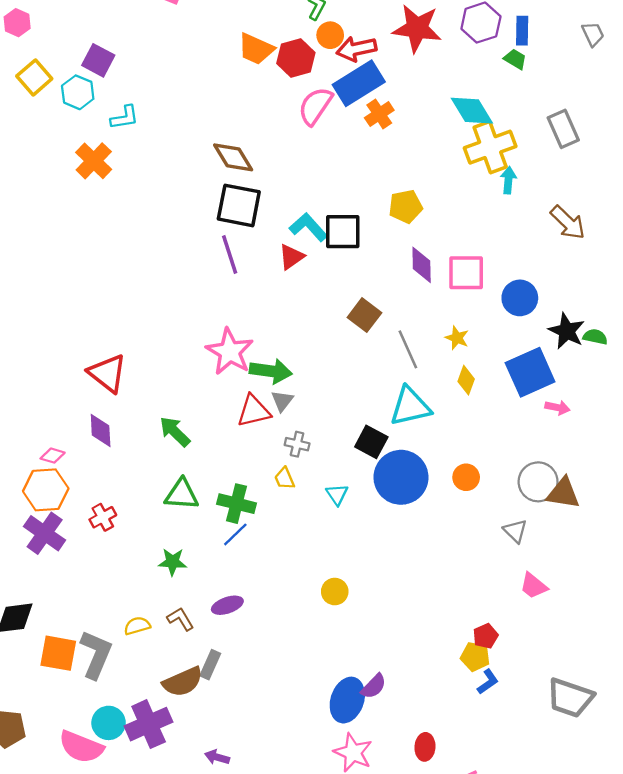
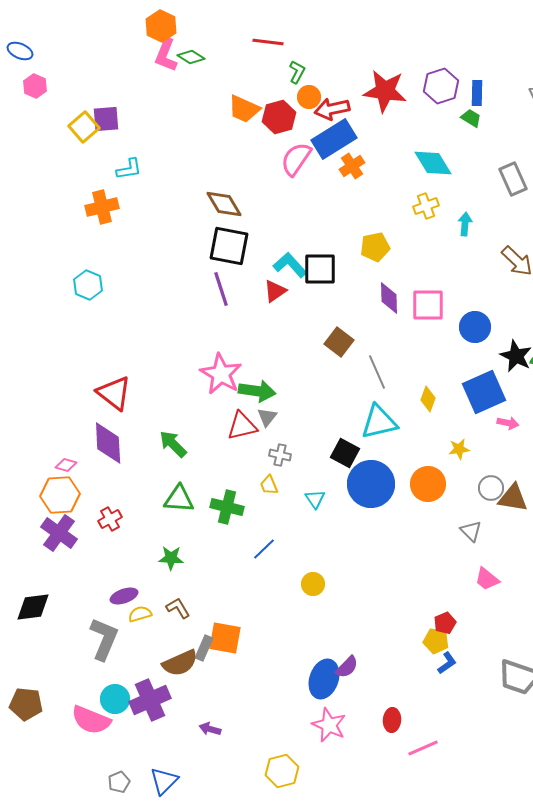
purple square: (98, 60) -> (106, 119), turned -32
yellow square: (34, 77) -> (84, 127), moved
cyan hexagon: (78, 92) -> (88, 285), moved
yellow cross: (490, 147) -> (426, 206), moved, size x0.6
orange cross: (94, 161) -> (102, 207), turned 32
yellow star: (457, 338) -> (459, 449), moved, turned -30
purple diamond: (101, 430) -> (108, 443), size x1.4
orange circle: (466, 477) -> (428, 484), size x1.5
gray circle: (538, 482) -> (491, 488), size x0.7
blue line: (235, 534) -> (264, 549), moved
purple ellipse: (227, 605) -> (124, 596), moved
orange square: (58, 653) -> (225, 638), moved

